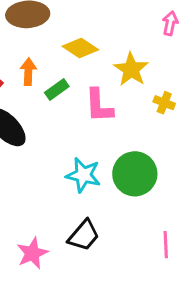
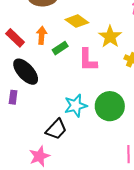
cyan star: (83, 175) -> (76, 106), turned -30
black trapezoid: (84, 235) -> (56, 129), moved

